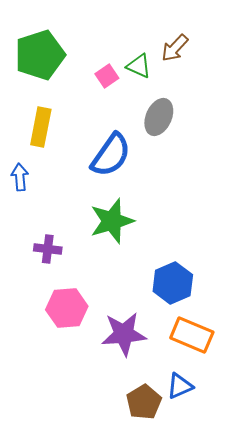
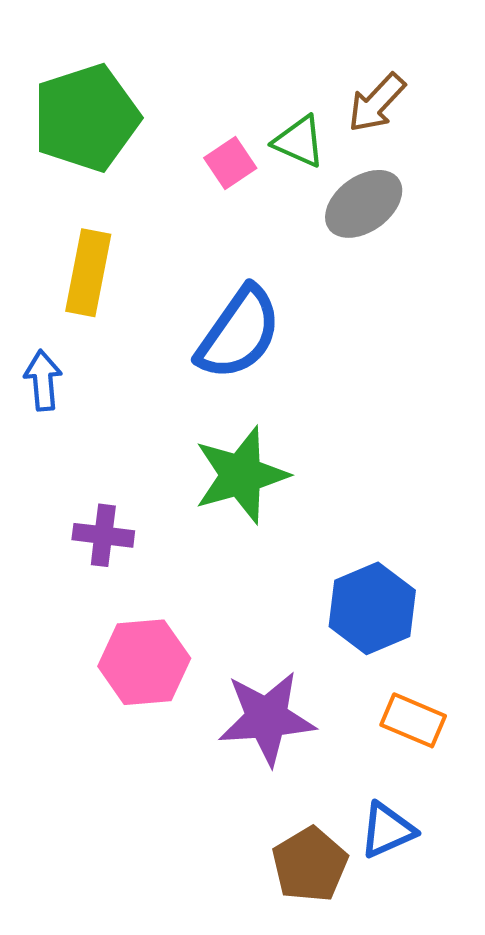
gray ellipse: (159, 117) -> (364, 204), moved, turned 30
orange rectangle: (192, 335) -> (413, 720), size x0.7

